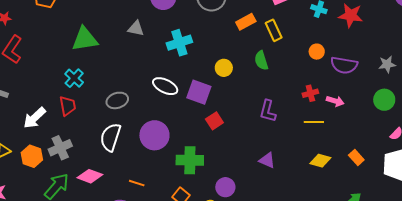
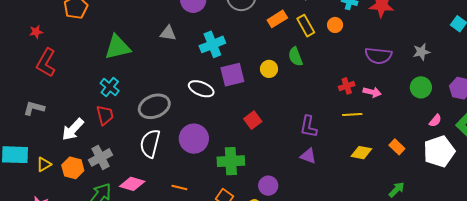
orange circle: (317, 52) -> (335, 25), moved
yellow circle: (224, 68) -> (269, 69), moved
purple square: (199, 92) -> (232, 75), moved, turned -30
gray ellipse: (117, 100) -> (154, 106), size x1.4
purple L-shape: (268, 111) -> (309, 126), moved

